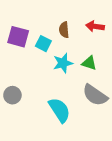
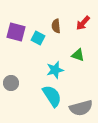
red arrow: (95, 26) -> (83, 23), turned -56
cyan star: (63, 63) -> (55, 70), moved
gray semicircle: (95, 95) -> (81, 108), moved, turned -50

